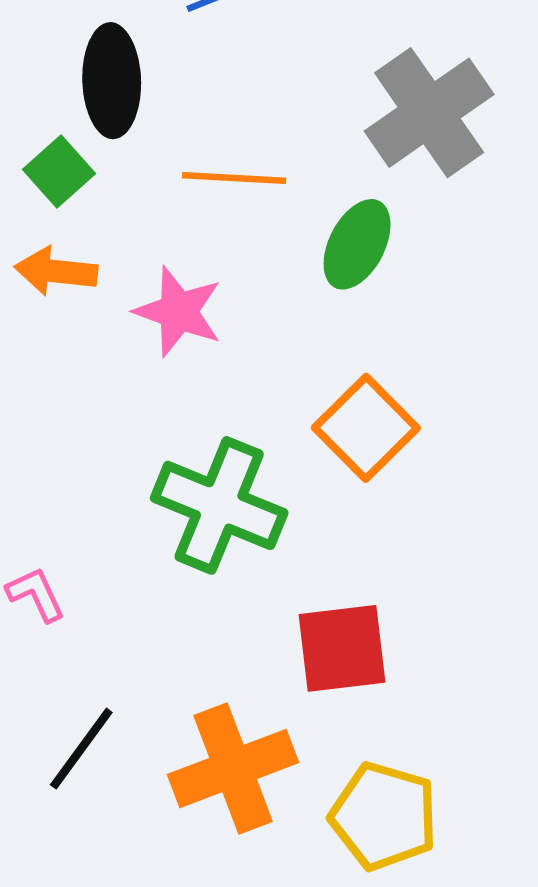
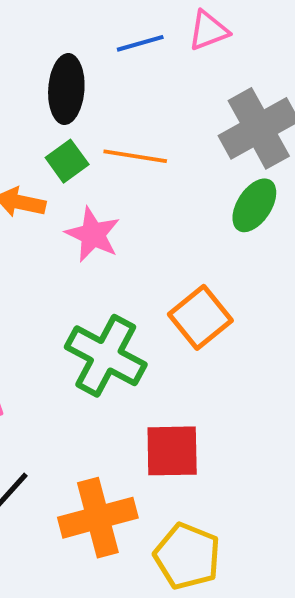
green square: (59, 171) -> (67, 161), moved
green ellipse: (357, 244) -> (254, 205), moved

